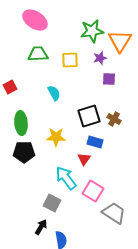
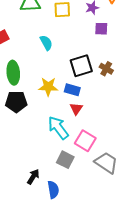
blue rectangle: (95, 142) -> (72, 90), moved
gray square: (52, 203) -> (65, 160), moved

